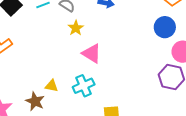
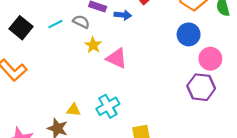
pink triangle: (92, 53) -> (117, 58), moved

